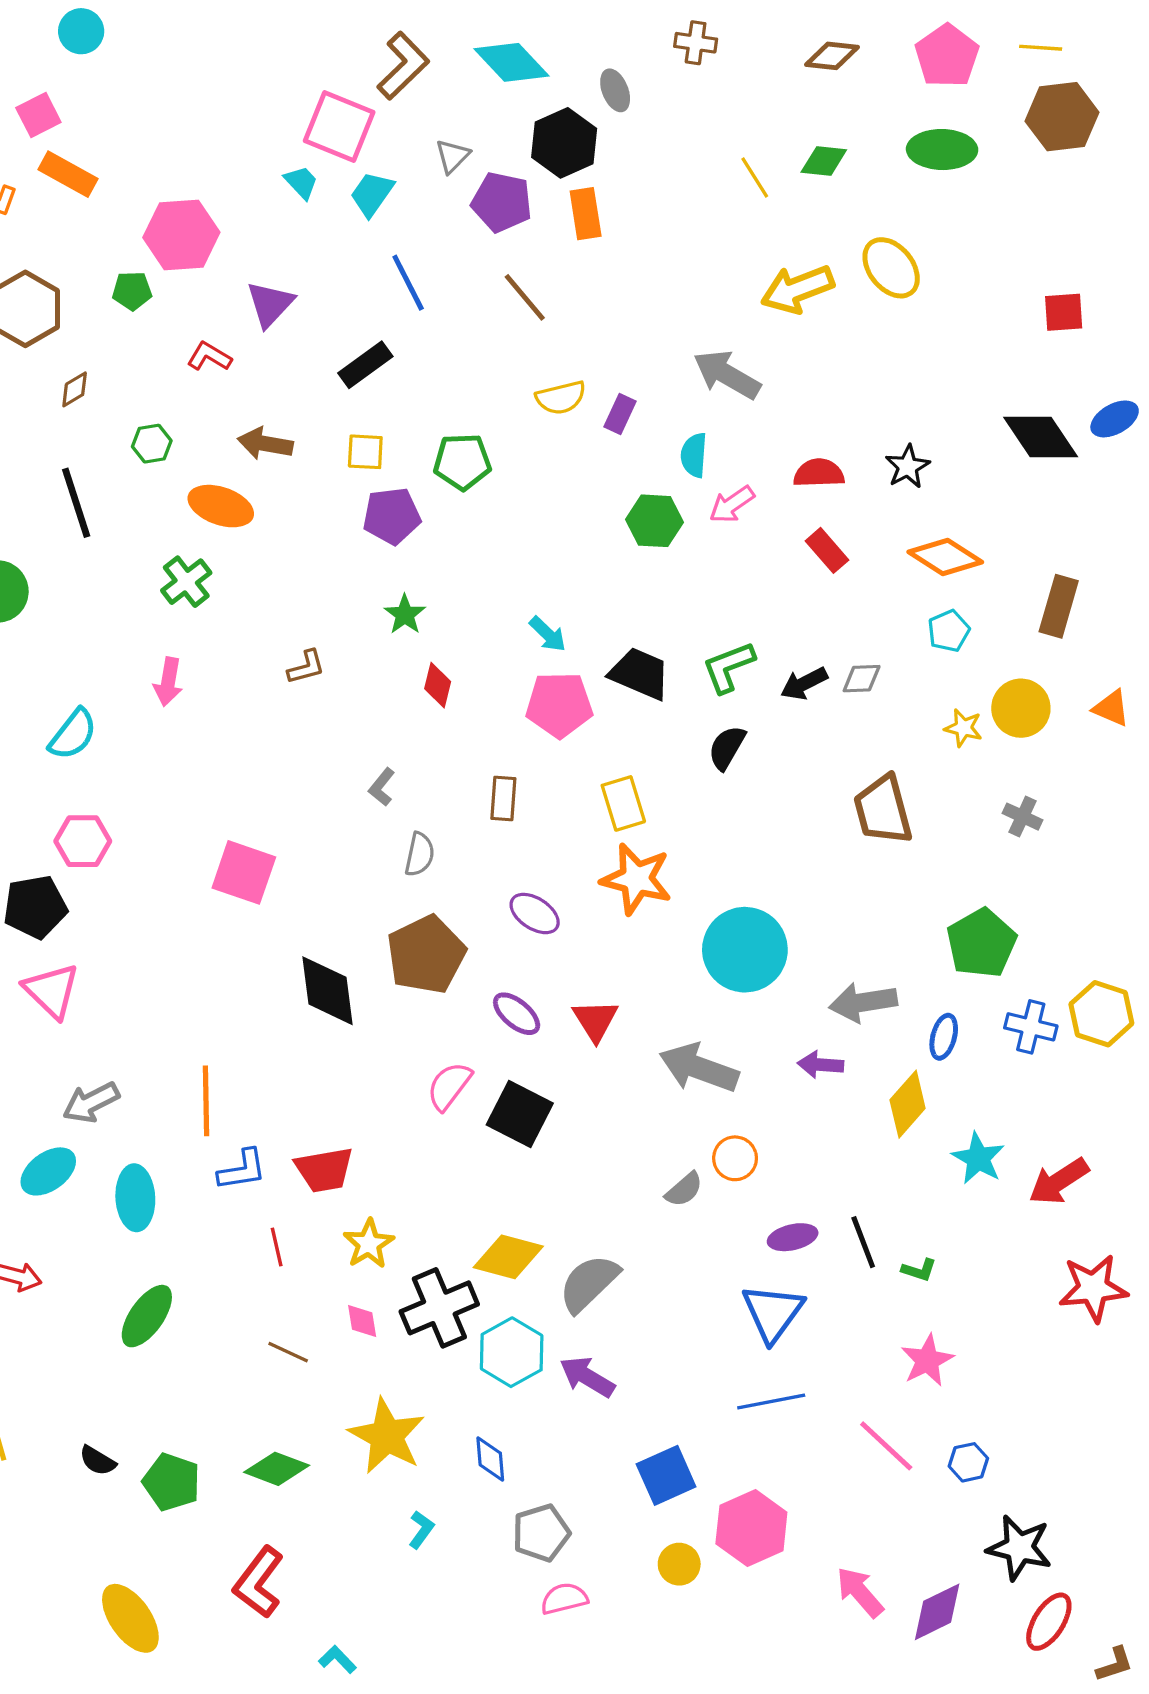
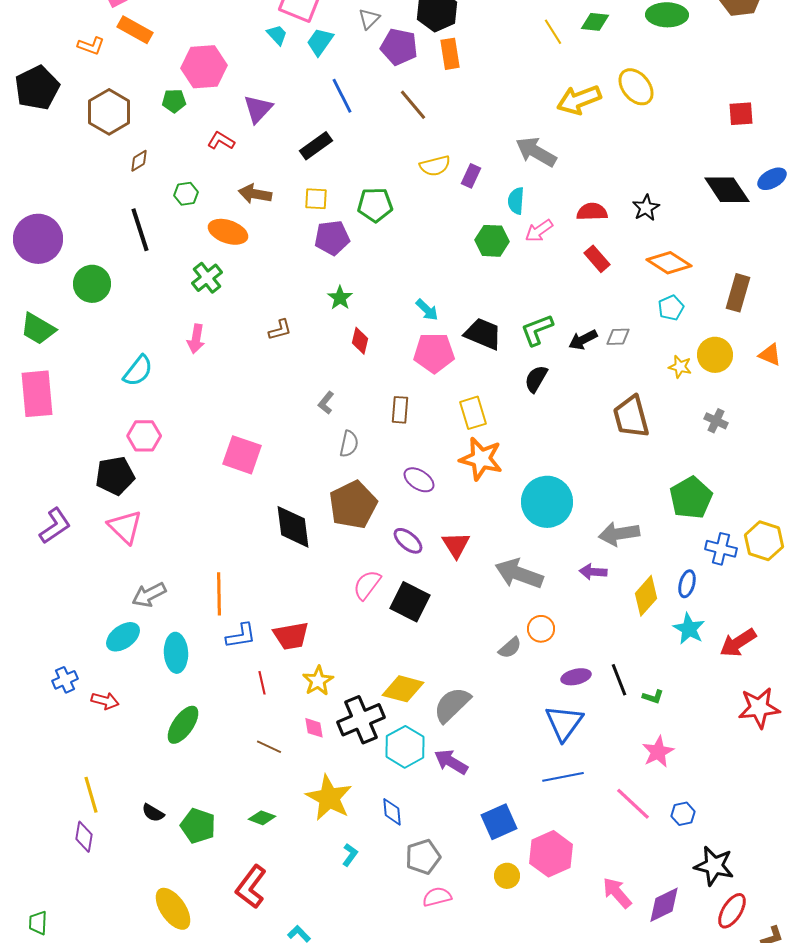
blue ellipse: (944, 1037) -> (687, 584), moved
green diamond: (277, 1469) -> (262, 818), size x0.7

